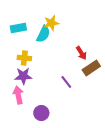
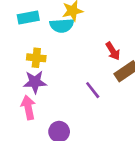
cyan semicircle: (43, 34) -> (62, 26), turned 60

